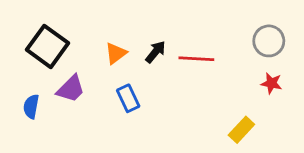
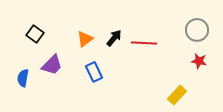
black square: (48, 46) -> (35, 34), size x0.6

